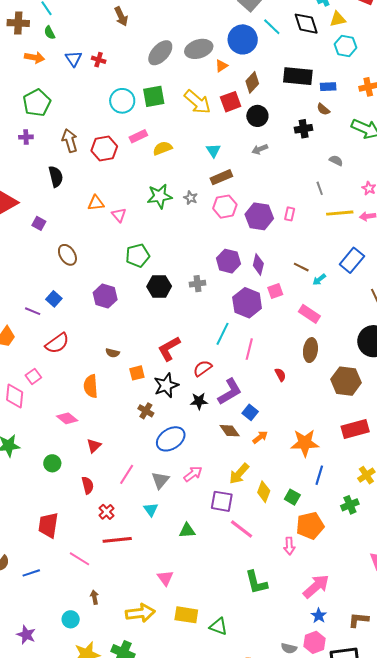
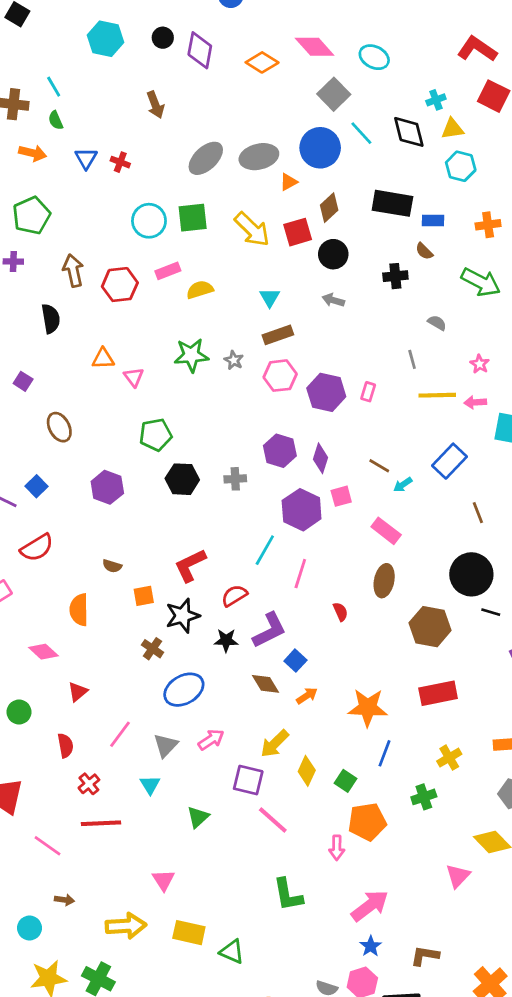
gray arrow: (260, 149) -> (333, 300), turned 35
green triangle: (187, 531) -> (198, 817), turned -42
brown arrow: (94, 597) -> (64, 900), turned 104

